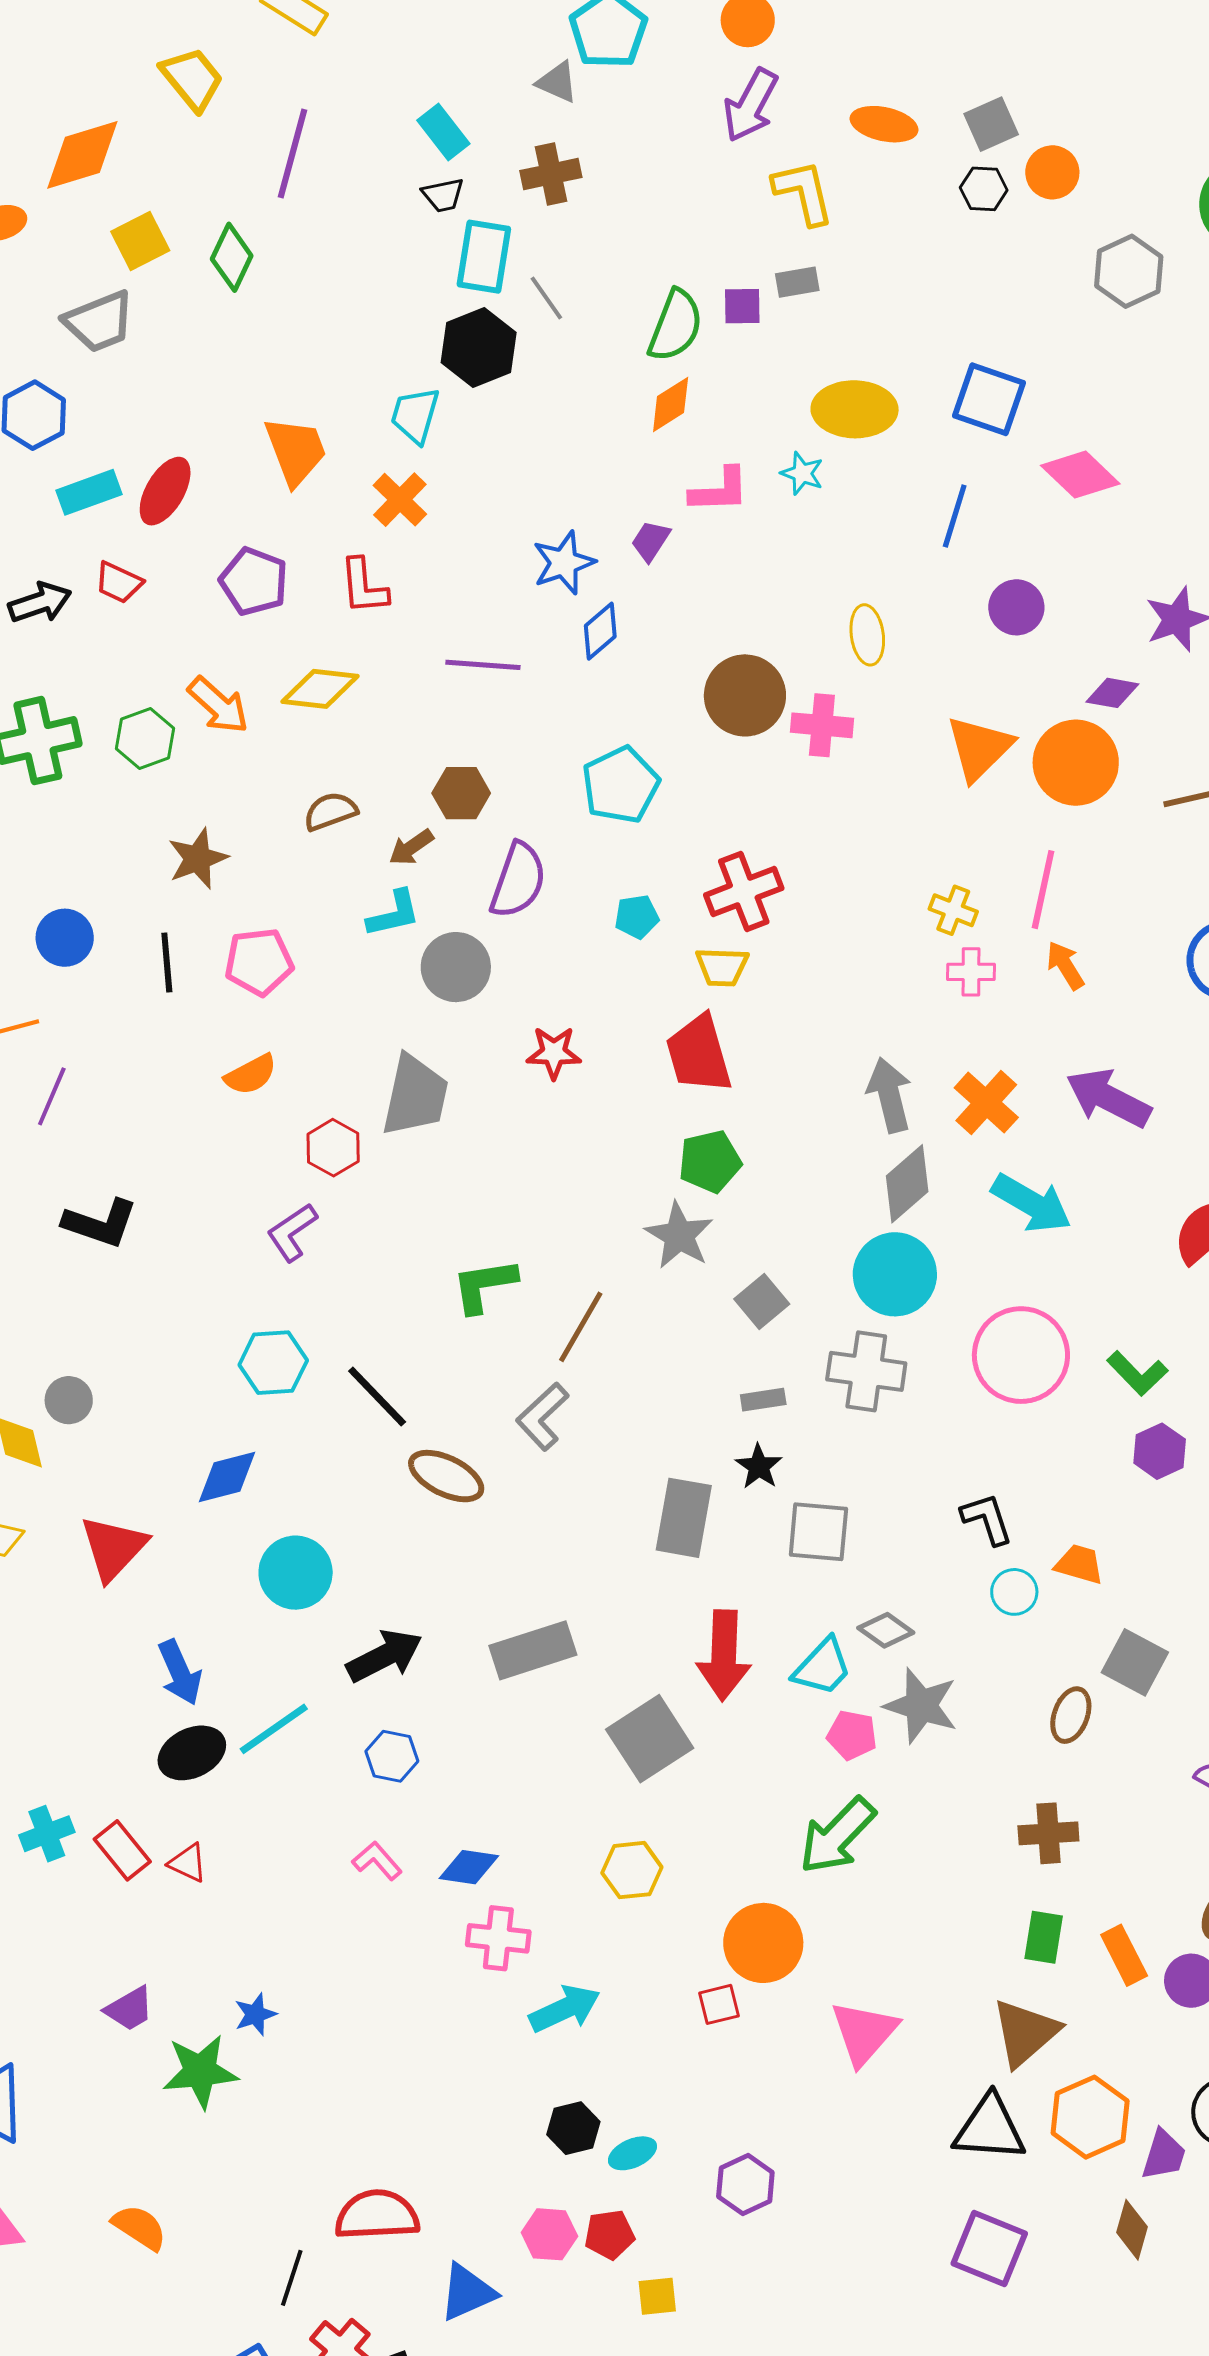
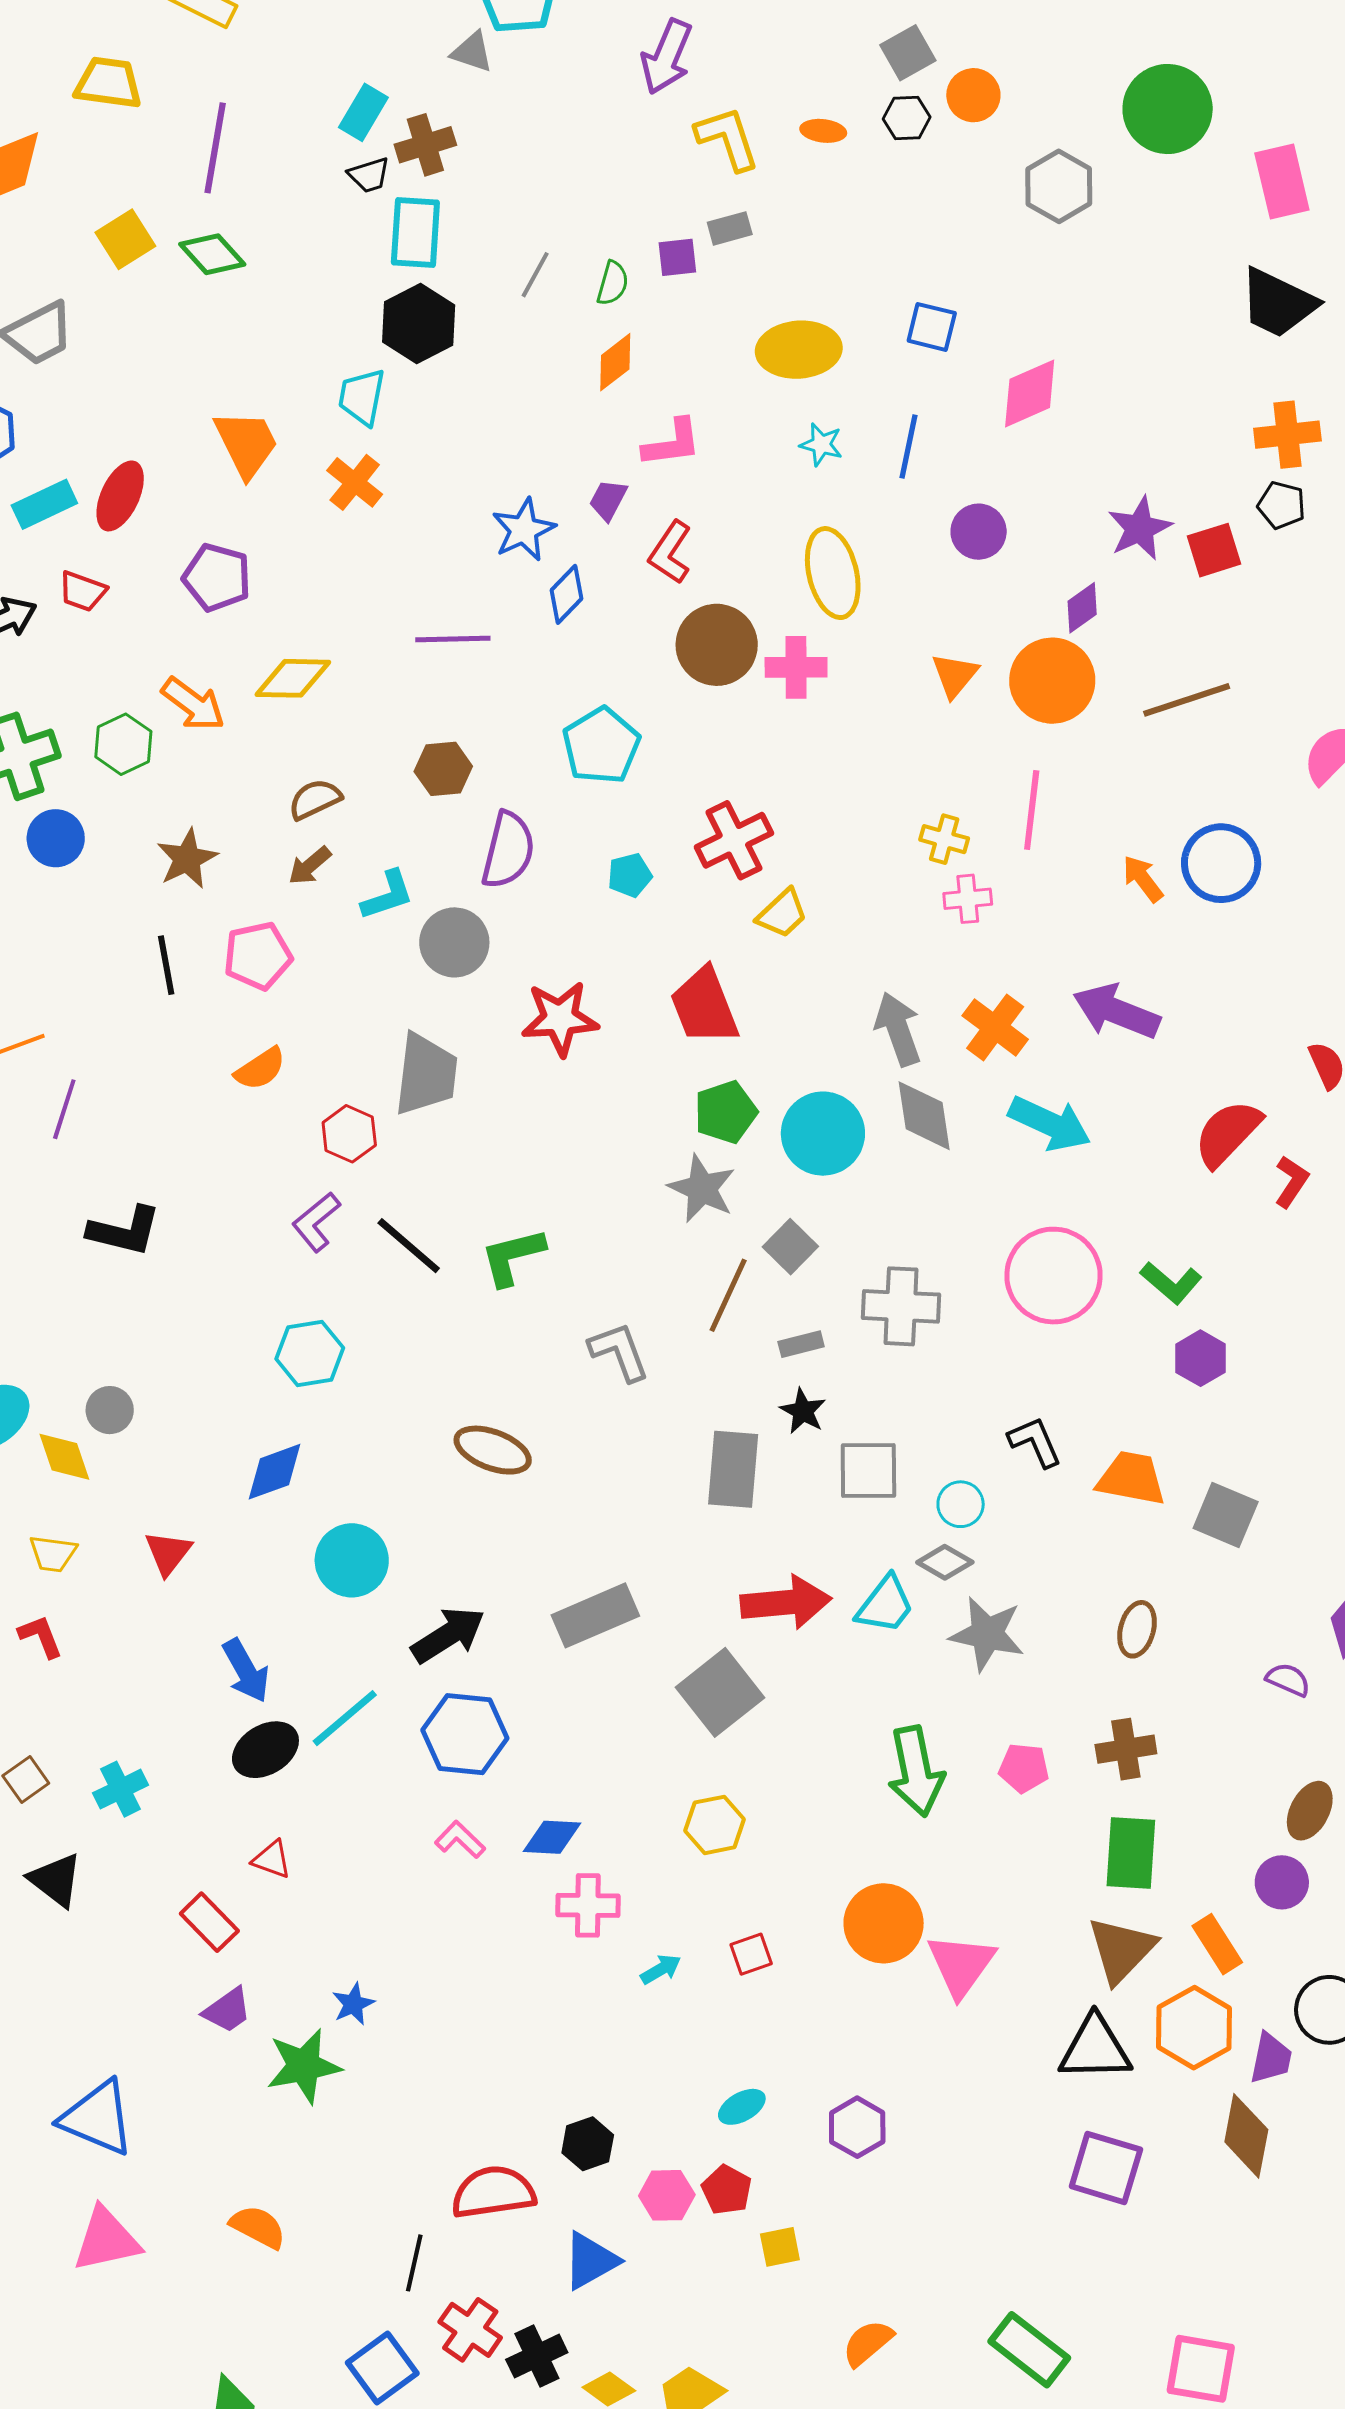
yellow trapezoid: (192, 79) -> (108, 83), turned -38
orange ellipse: (884, 124) -> (823, 131), moved, size x0.7
cyan rectangle: (443, 132) -> (363, 112), turned 74
brown cross: (551, 174) -> (425, 145), moved
yellow square: (140, 241) -> (125, 239), moved
green diamond: (232, 257) -> (212, 254), moved, turned -62
gray line: (546, 298) -> (535, 275), moved, turned 69
green semicircle: (675, 326) -> (613, 283), size x0.6
blue square: (989, 399) -> (932, 327), size x0.7
cyan star: (802, 473) -> (821, 444), moved
pink diamond: (1080, 475) -> (1030, 393), turned -62
red L-shape: (364, 586) -> (670, 552), moved, turned 44
yellow ellipse: (867, 635) -> (833, 573), size x1.5
purple diamond: (1112, 693) -> (1082, 608), turned -40
orange triangle: (979, 748) -> (955, 675), size x0.7
brown arrow: (411, 847) -> (310, 866), moved
blue circle: (65, 938) -> (56, 838), moved
orange arrow: (1065, 965) -> (1143, 879), moved
yellow trapezoid: (722, 967) -> (782, 914), moved, turned -40
red star: (554, 1053) -> (560, 1018), size x1.4
gray diamond: (907, 1184) -> (924, 1116), turned -52
cyan circle: (895, 1274) -> (823, 1134), moved
brown line: (581, 1327) -> (728, 1295), moved
black line: (377, 1396) -> (409, 1246), moved
gray L-shape: (542, 1417) -> (619, 1352), moved, turned 118
red triangle: (113, 1548) -> (168, 1553), size x0.7
orange trapezoid: (1079, 1564) -> (1131, 1478), size x1.4
cyan circle: (1014, 1592) -> (961, 1504), moved
red arrow: (724, 1655) -> (786, 1602), turned -92
gray square: (1135, 1662) -> (1226, 1515), moved
pink pentagon: (852, 1735) -> (1024, 1768), moved
blue hexagon: (392, 1756) -> (465, 1734), size x1.6
cyan cross: (47, 1834) -> (121, 1789), moved
green arrow: (837, 1836) -> (916, 1771), turned -50
red rectangle: (122, 1850) -> (209, 1922), moved
green rectangle: (1044, 1937) -> (1131, 1853), size x1.4
orange circle: (763, 1943) -> (884, 1923), moved
orange rectangle: (1124, 1955) -> (1217, 1944), moved
red square: (719, 2004) -> (751, 1954), moved
cyan arrow: (565, 2009) -> (661, 1969), size x0.6
black hexagon: (573, 2128) -> (588, 2144), moved
brown diamond: (1132, 2230) -> (1246, 2136), size x1.4
red pentagon: (609, 2235) -> (727, 2190), turned -30

